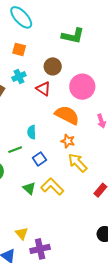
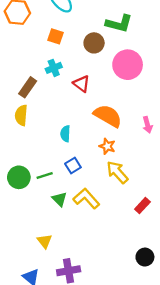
brown circle: (53, 66) -> (94, 43), moved
pink circle: (82, 87) -> (128, 65), moved
green line: (15, 150) -> (45, 175), moved
yellow triangle: (22, 233) -> (45, 241), moved

